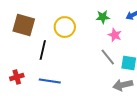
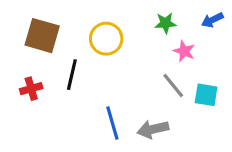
red cross: (17, 77) -> (31, 89), moved
blue line: (50, 81) -> (112, 123), moved, turned 65
gray arrow: (123, 85) -> (153, 129), moved

